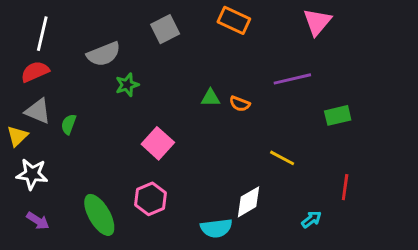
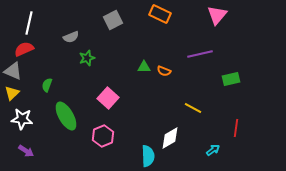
gray semicircle: (104, 54) -> (71, 37), size x0.7
gray triangle: (38, 111) -> (13, 71), moved
green ellipse: (99, 215) -> (66, 116), moved
cyan semicircle: (216, 228) -> (148, 156), turned -85

